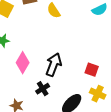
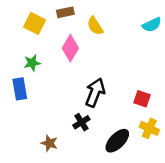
pink diamond: (23, 63) -> (70, 48), moved

